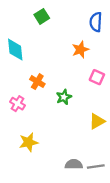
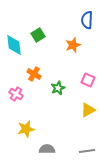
green square: (42, 16) -> (38, 35), moved
pink square: (97, 77) -> (88, 80), moved
gray semicircle: (74, 164) -> (47, 149), moved

